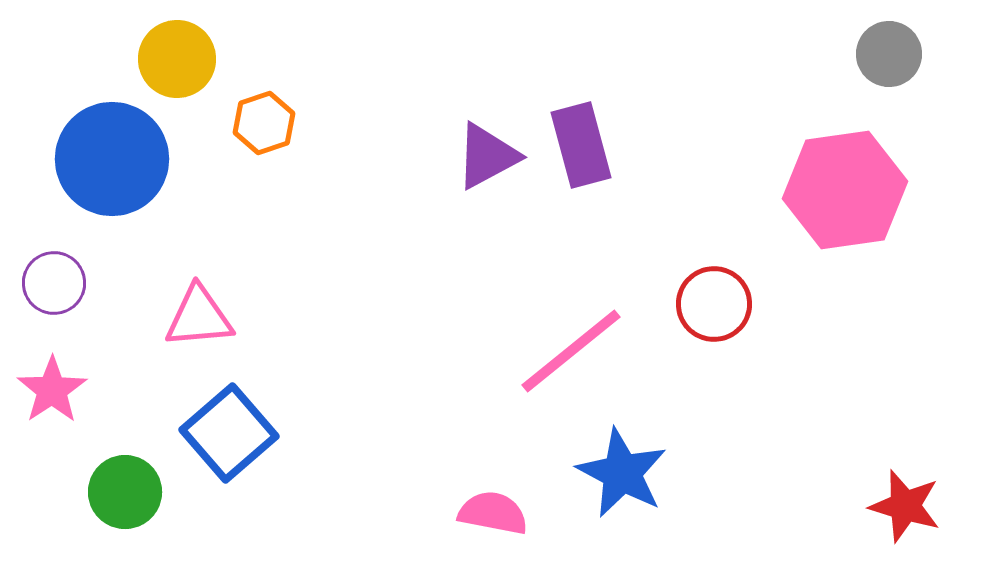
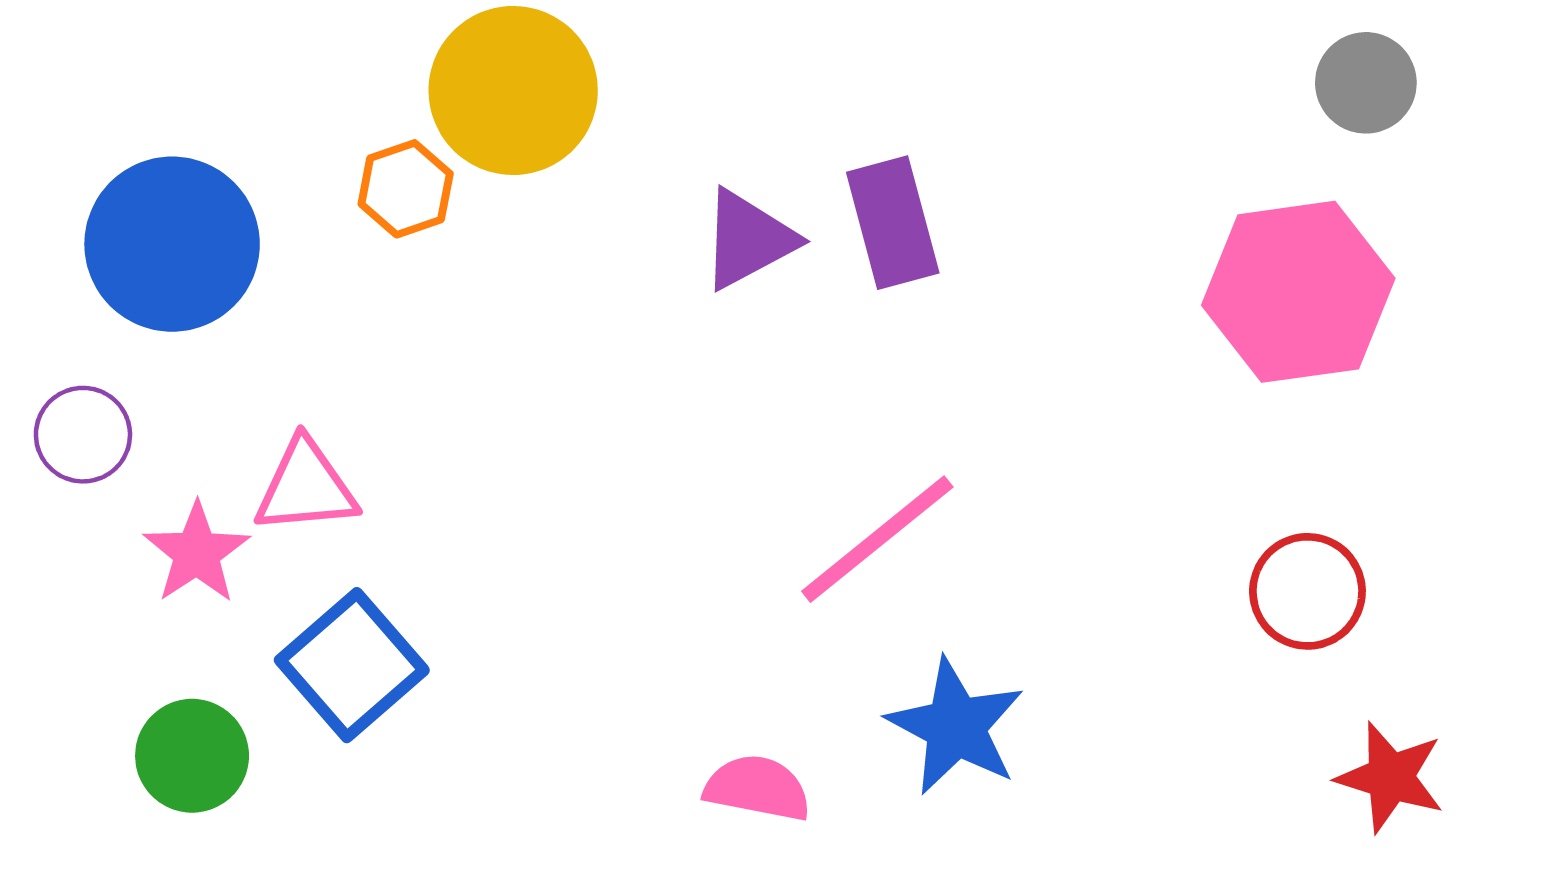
yellow circle: (177, 59) -> (513, 91), moved, size x1.4
red circle: (714, 304) -> (1307, 591), moved
pink star: (52, 390) -> (197, 553), moved

